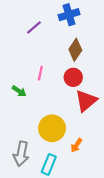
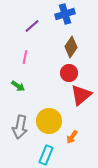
pink line: (40, 73) -> (25, 57), moved
gray arrow: (21, 154) -> (20, 127), moved

